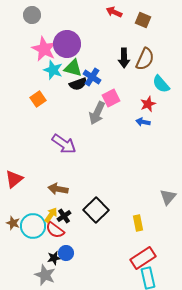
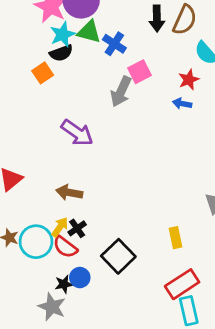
cyan star: (53, 70) -> (63, 34), turned 30
black semicircle: (78, 84) -> (61, 53), moved
black square: (96, 210) -> (118, 256), moved

